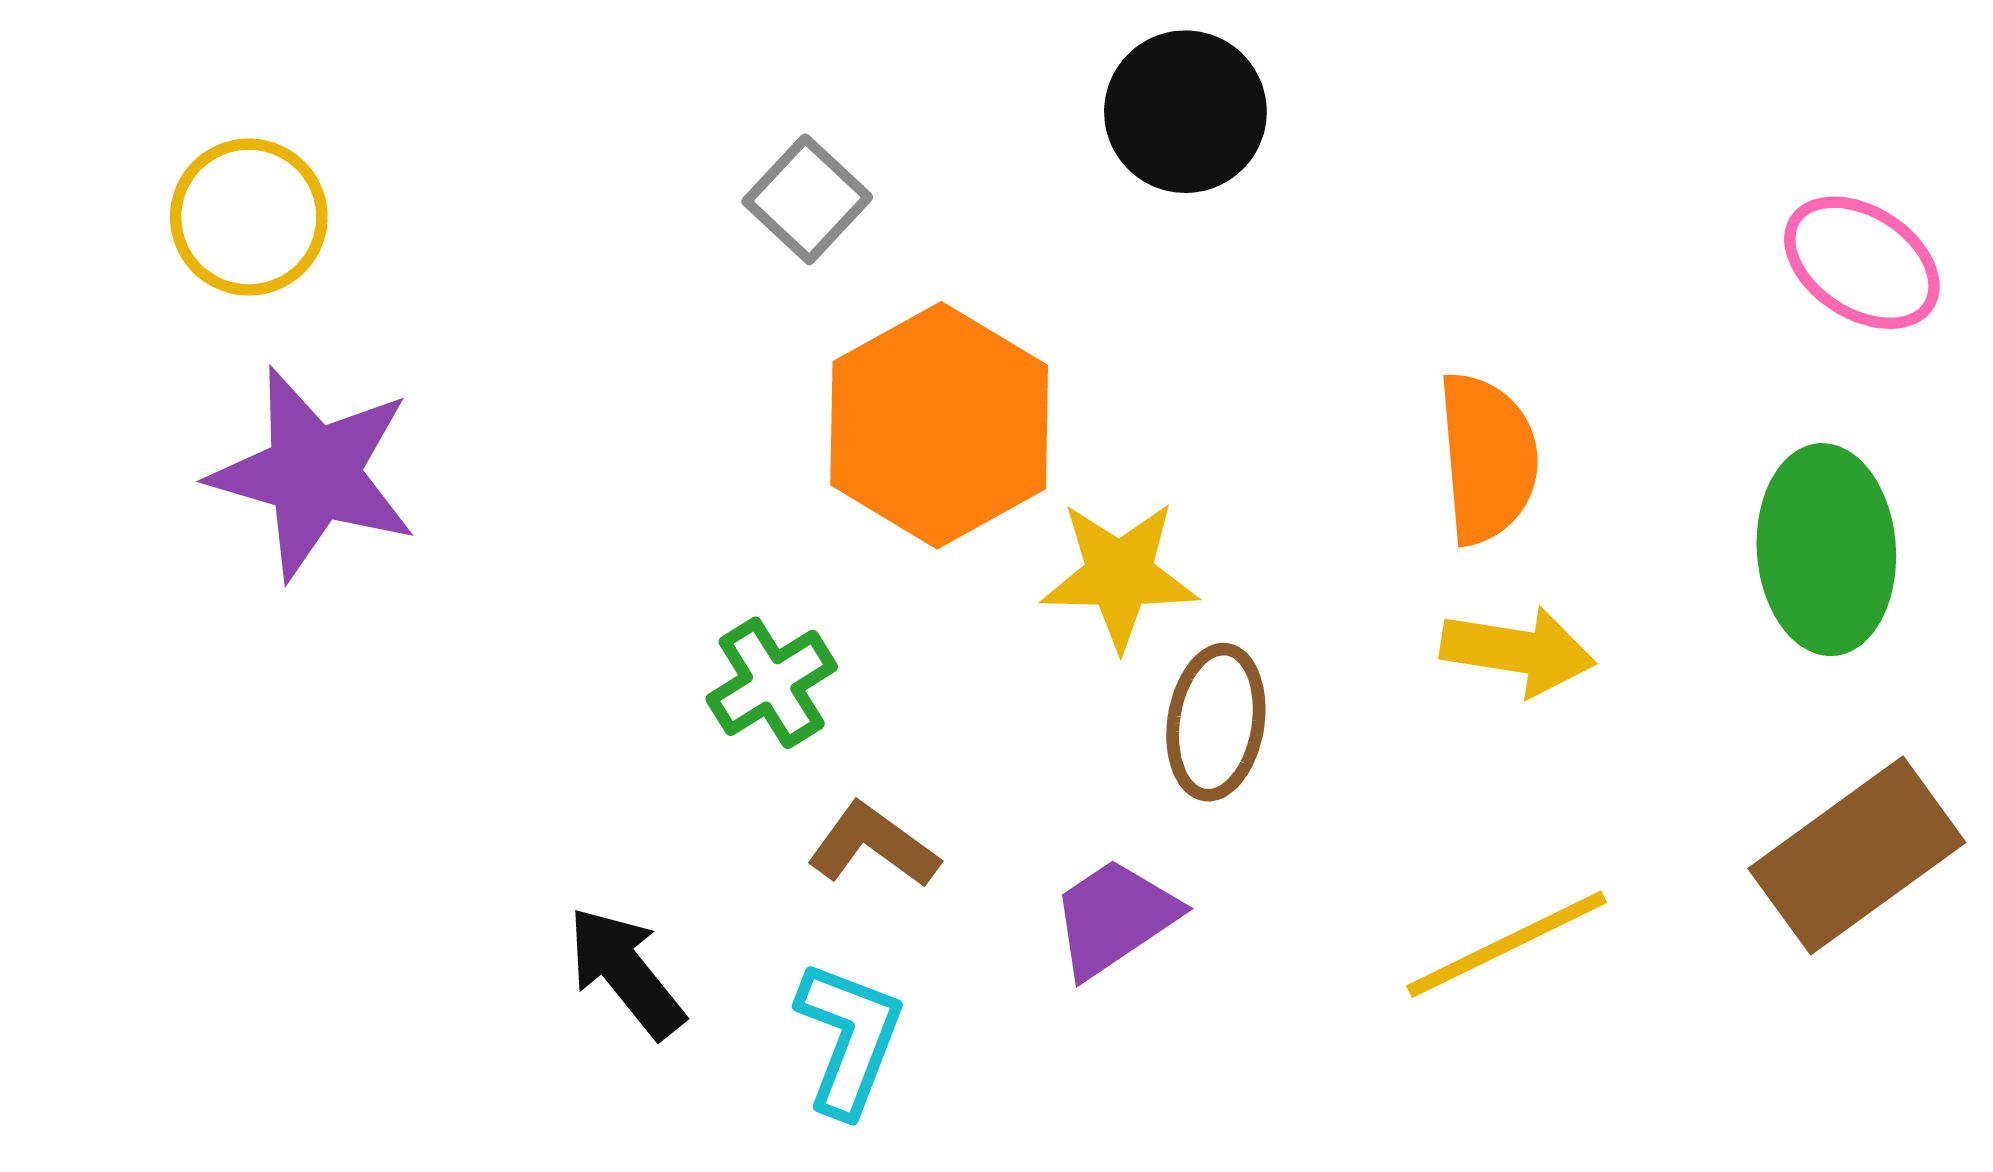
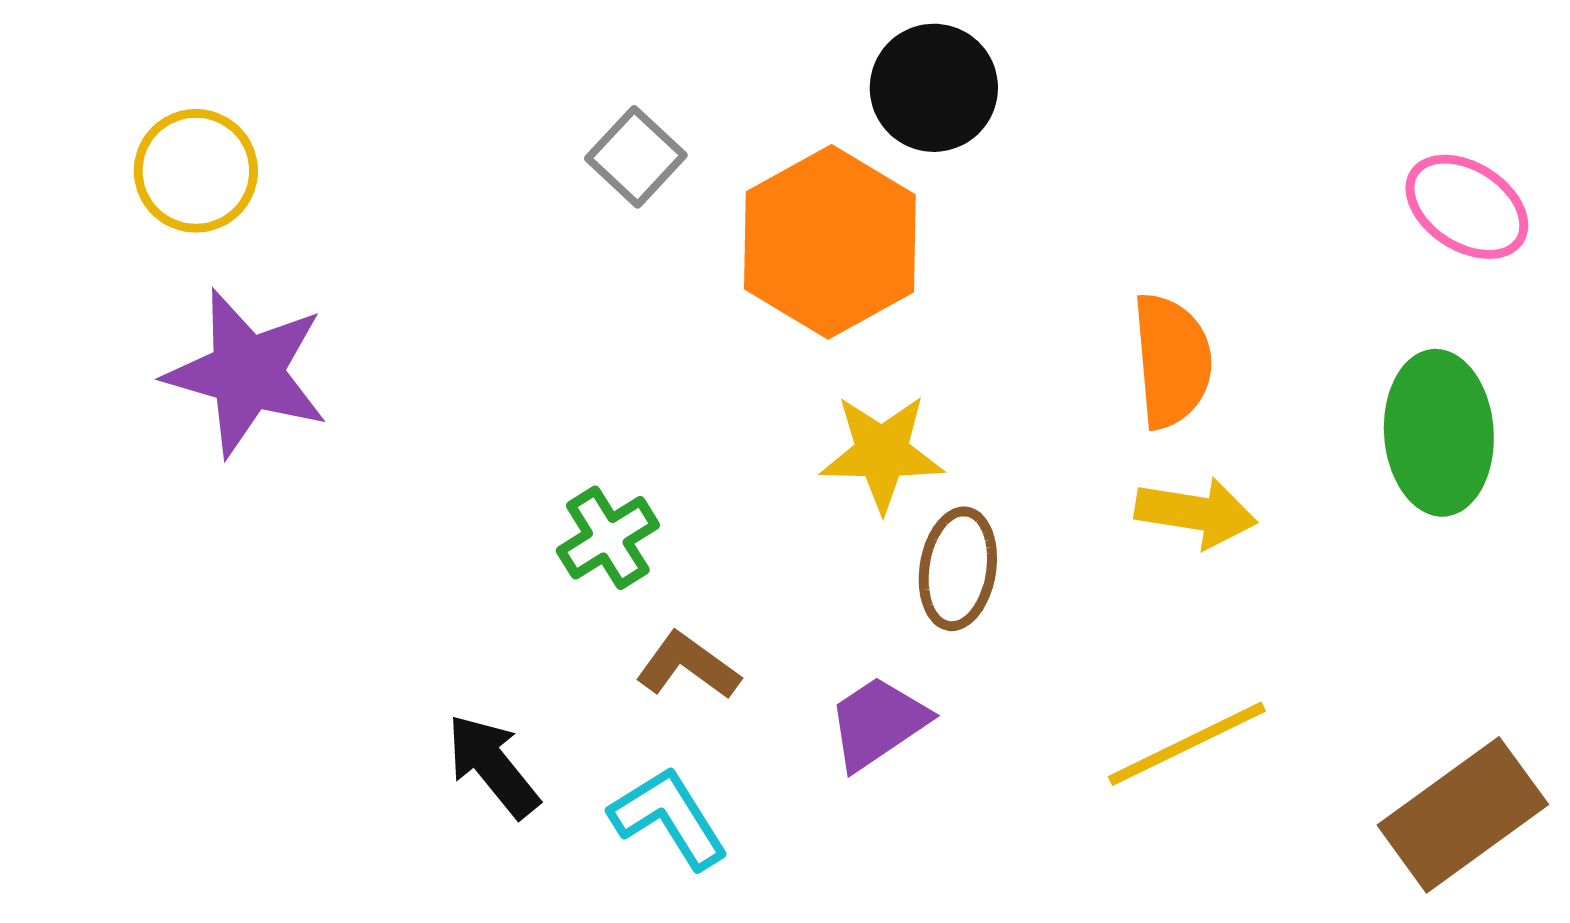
orange hexagon: (939, 425) -> (830, 242), moved
brown rectangle: (1857, 855) -> (1463, 815), moved
cyan L-shape: (849, 1038) -> (669, 818), turned -53

